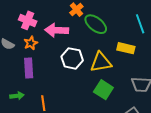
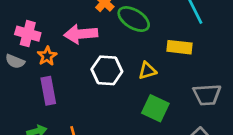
pink cross: (28, 20) -> (28, 34), moved
yellow triangle: (101, 62) -> (147, 71), size x0.6

